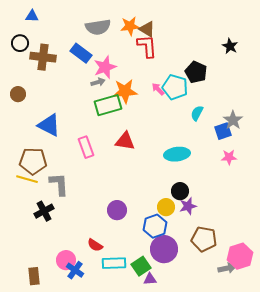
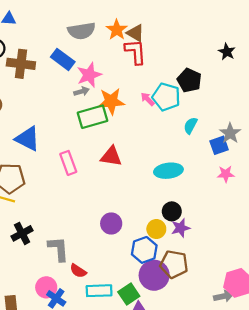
orange star: (130, 26) -> (117, 30), turned -30
gray L-shape: (59, 184) -> (58, 249), moved
purple circle: (117, 210) -> (111, 224), moved
brown pentagon: (204, 239) -> (174, 264), moved

